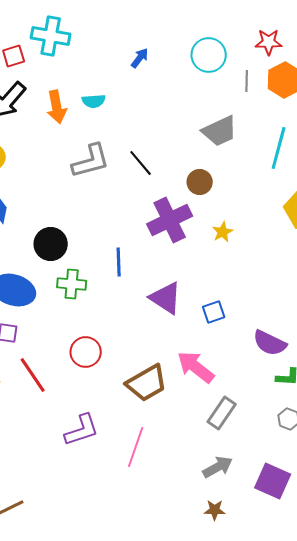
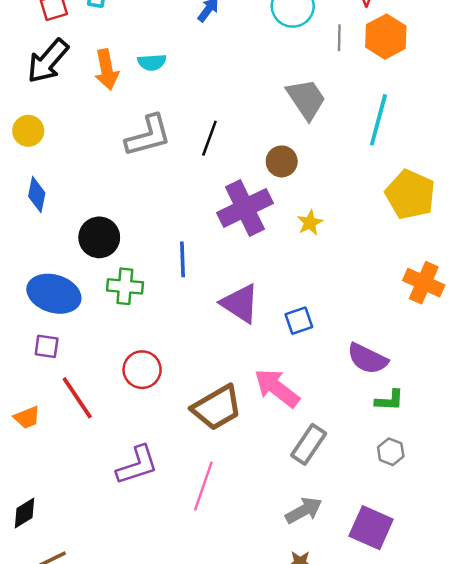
gray trapezoid: (220, 131) -> (306, 99), turned -99
black line: (141, 163) -> (209, 138), turned 60

